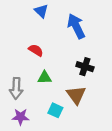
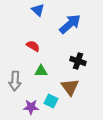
blue arrow: (76, 26) -> (70, 24), turned 75
purple star: (21, 117) -> (31, 107), moved

